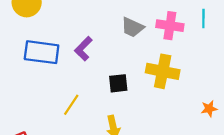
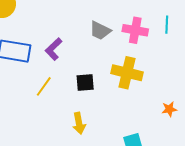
yellow line: (71, 105) -> (44, 86), moved

